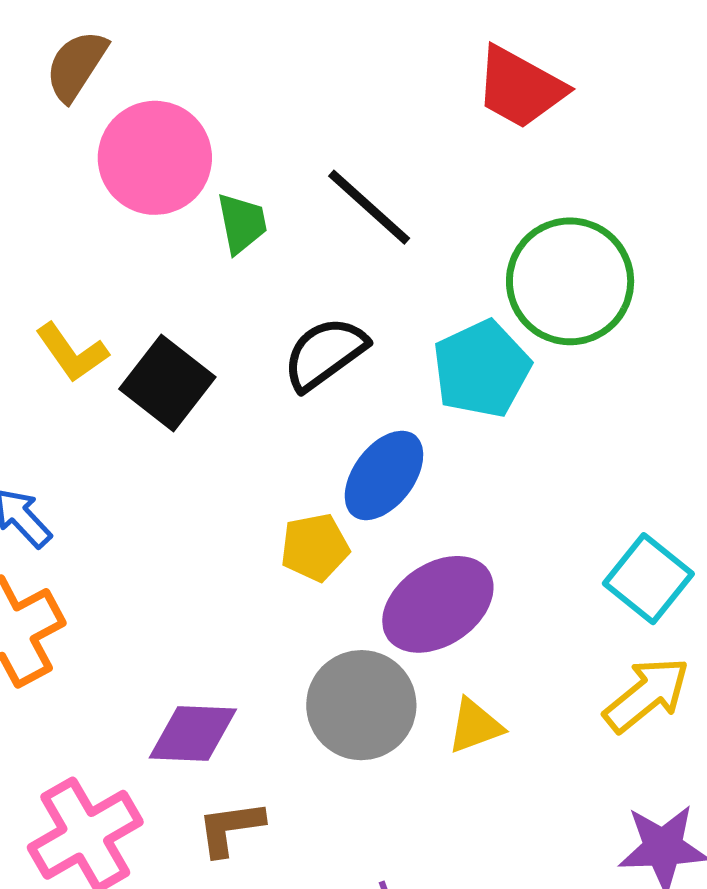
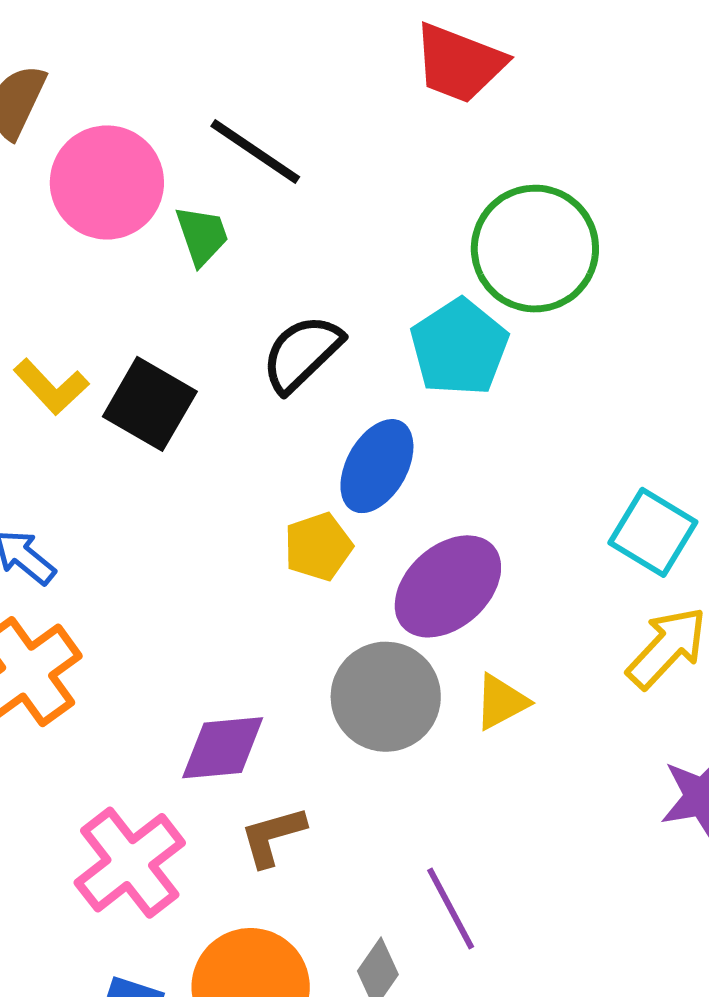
black line: (369, 207) -> (255, 151), moved

